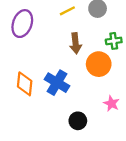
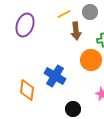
brown arrow: (76, 43) -> (76, 31), moved
orange diamond: (25, 84) -> (27, 90), moved

